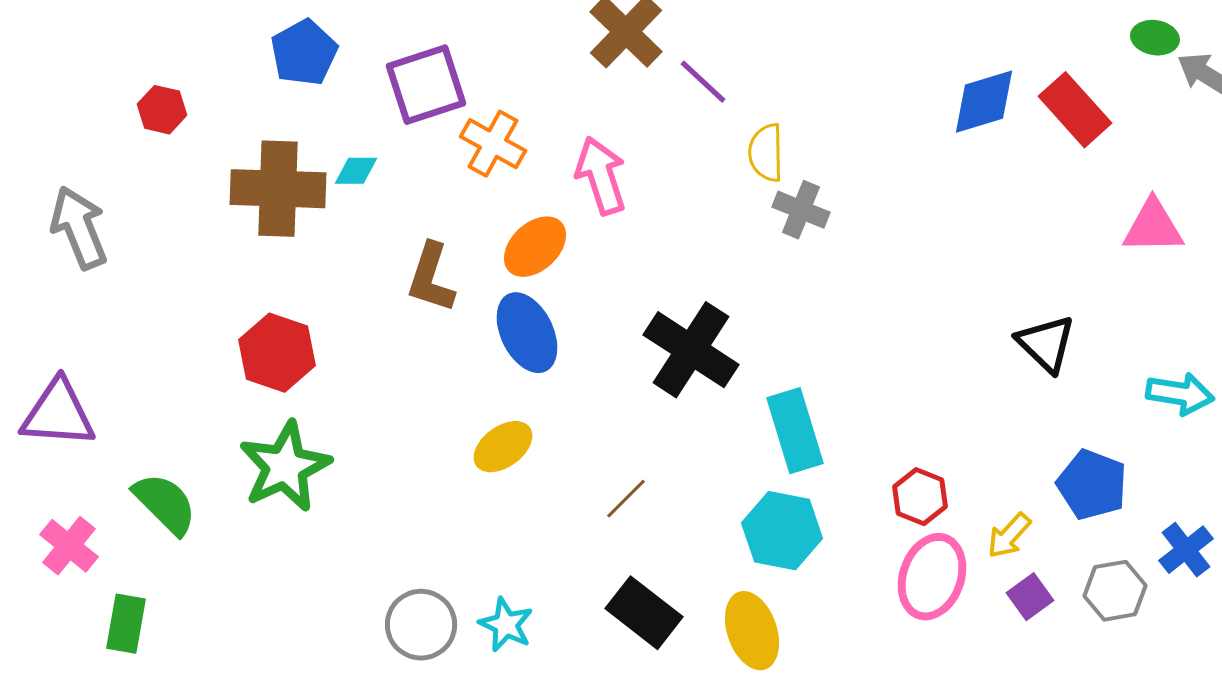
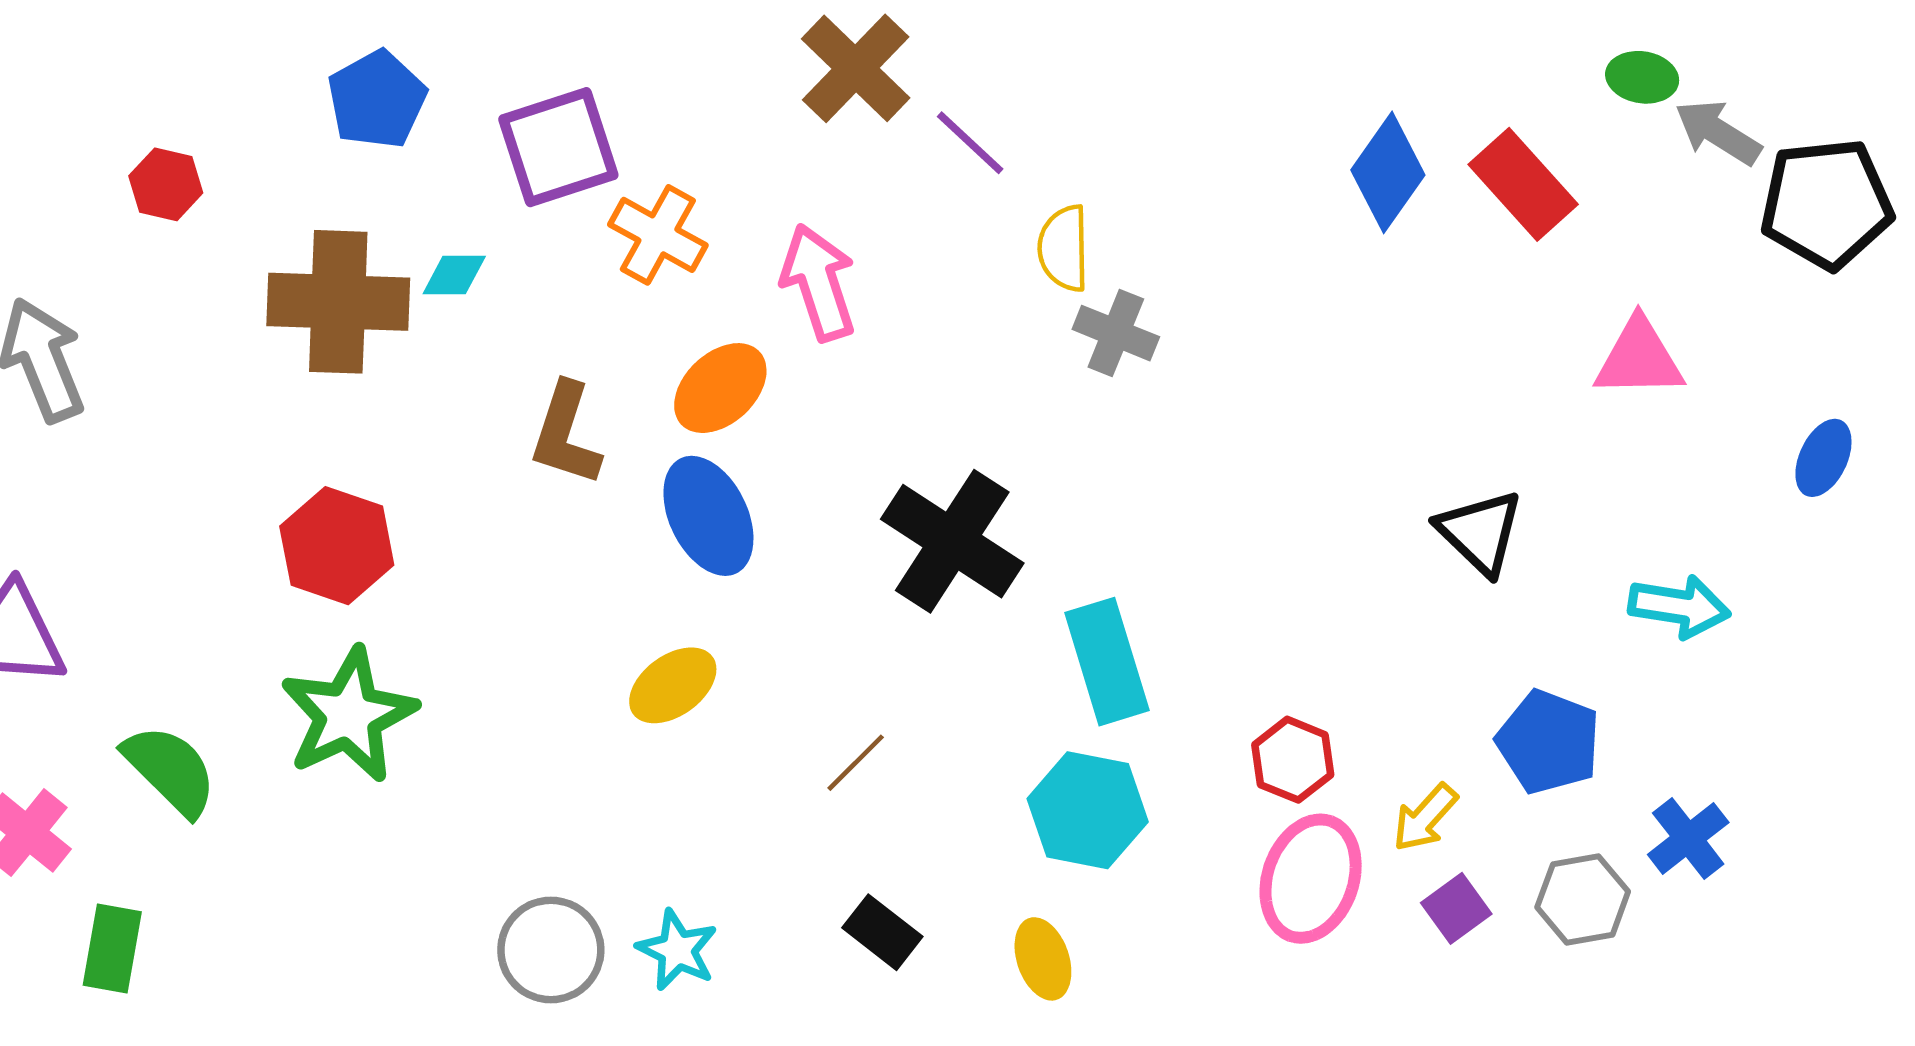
blue diamond: (984, 102) -> (1388, 172), turned -38
black rectangle: (644, 613) -> (882, 932), size x0.7
yellow ellipse: (752, 631) -> (1043, 959), size x0.7

